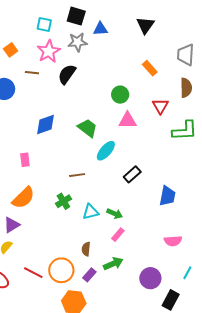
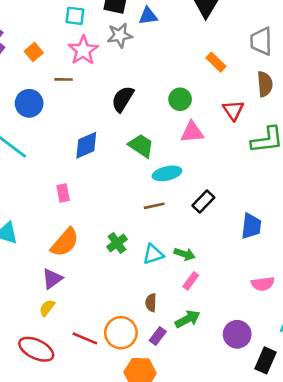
black semicircle: (67, 74) -> (123, 99), moved
cyan ellipse: (106, 151) -> (167, 173), turned 40
brown line: (77, 175) -> (154, 206), moved

